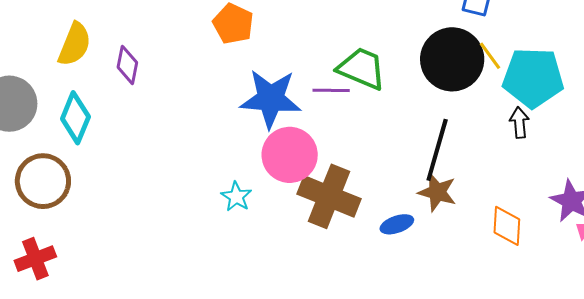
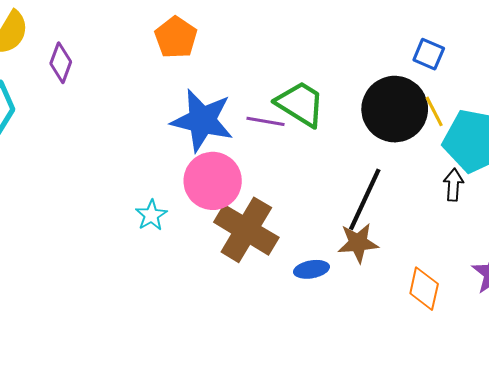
brown star: (437, 192) -> (358, 243), turned -30

